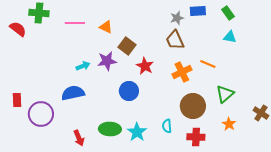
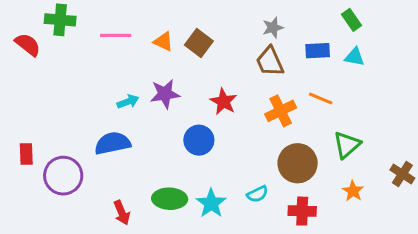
blue rectangle: (198, 11) -> (318, 51), moved
brown square: (127, 46) -> (199, 43), moved
cyan semicircle: (167, 126) -> (257, 194), turned -112

